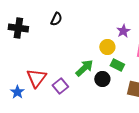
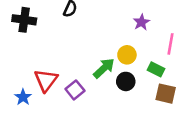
purple star: (123, 31) -> (141, 22), moved
yellow circle: (107, 47) -> (127, 55), moved
green rectangle: (117, 65) -> (156, 69), moved

